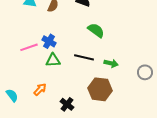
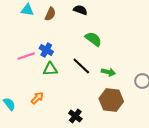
black line: (84, 57) -> (81, 66), turned 30
brown hexagon: (100, 89) -> (111, 100), moved
black cross: (67, 104) -> (75, 116), moved

